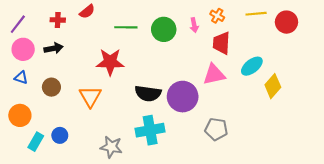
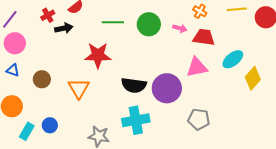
red cross: (58, 20) -> (48, 15), turned -32
pink arrow: (194, 25) -> (180, 28), moved, turned -64
red trapezoid: (221, 43) -> (204, 37), turned 95
black arrow: (54, 48) -> (64, 28), moved

